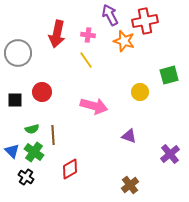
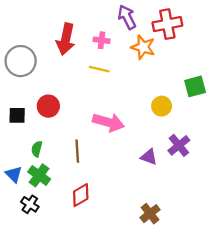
yellow line: (86, 60) -> (99, 69), turned -42
green semicircle: (32, 129) -> (37, 149), turned 120
brown line: (53, 135) -> (77, 151), moved
purple cross: (170, 154) -> (179, 145), moved

